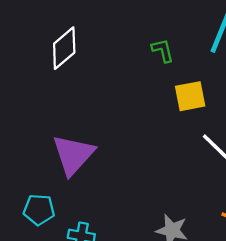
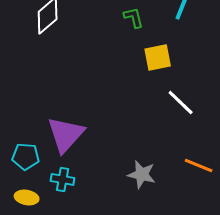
purple triangle: (73, 155) -> (66, 134), moved

